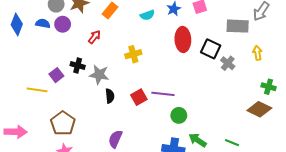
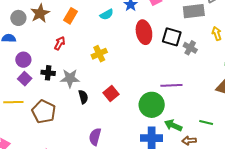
purple circle: (63, 24) -> (23, 60), moved
purple square: (56, 75) -> (25, 79), moved
purple line: (163, 94) -> (171, 85), moved
green circle: (179, 115) -> (152, 105), size x1.6
brown pentagon: (63, 123) -> (44, 112), moved

